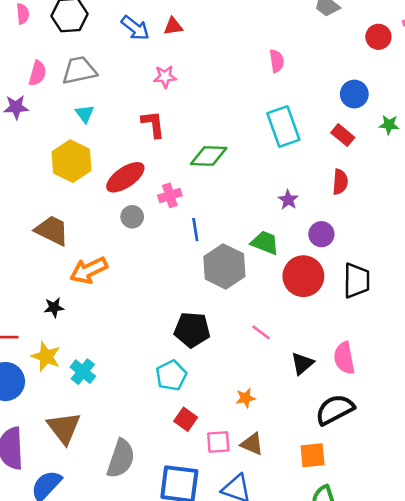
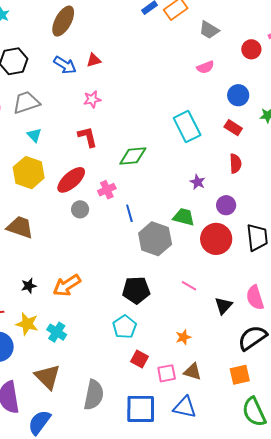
pink semicircle: (277, 61) -> (205, 67), moved, turned 84
orange arrow: (89, 270) -> (67, 285), moved

